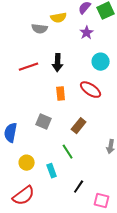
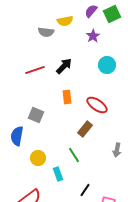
black arrow: (58, 63) -> (64, 66), turned -138
red ellipse: (91, 90) -> (97, 105), moved
gray square: (44, 122) -> (36, 115), moved
yellow circle: (27, 163) -> (38, 158), moved

